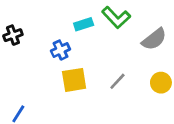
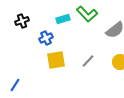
black cross: (13, 35) -> (22, 21), moved

